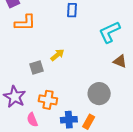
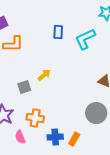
cyan L-shape: (110, 32) -> (85, 39), moved
gray circle: (99, 94) -> (96, 113), moved

